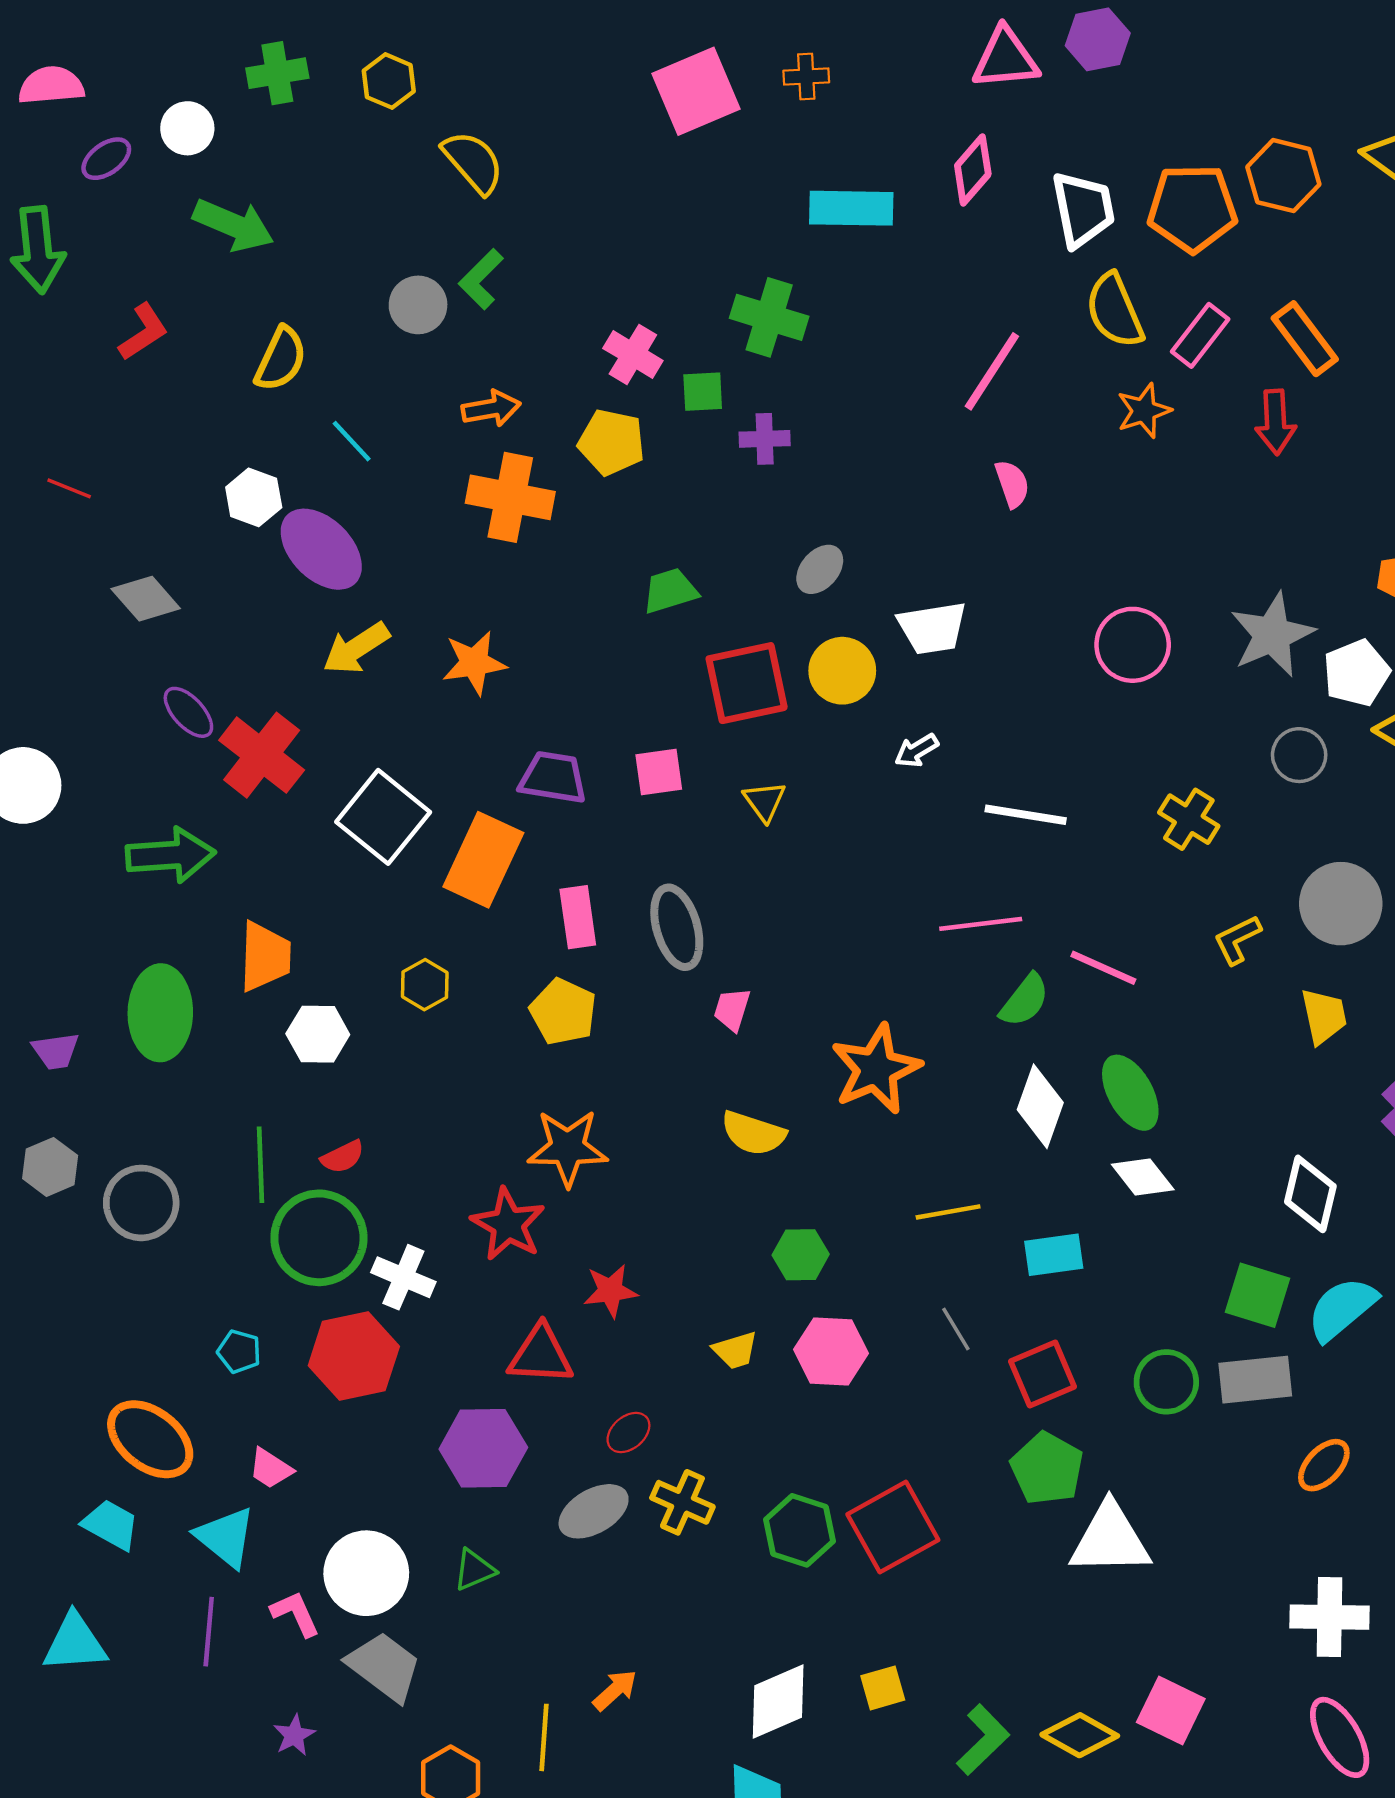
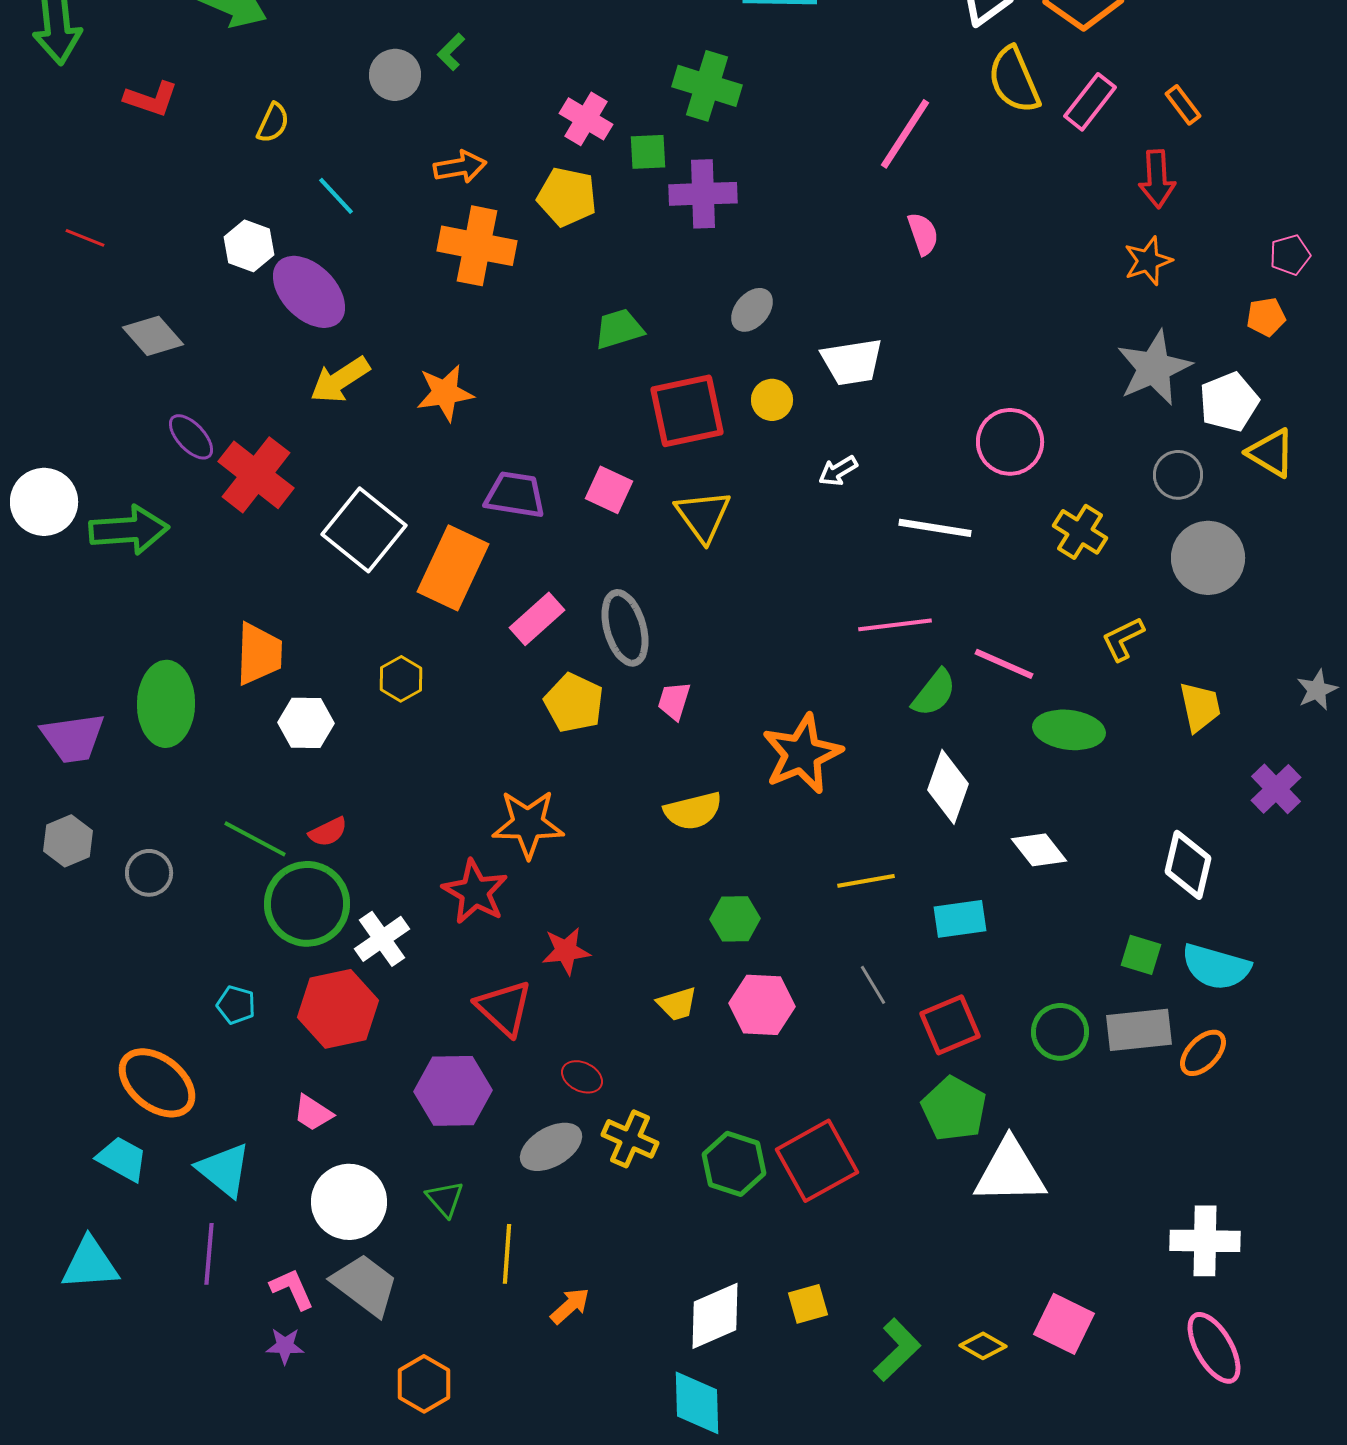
green L-shape: (481, 279) -> (451, 52), size x0.7
red L-shape: (143, 332) -> (151, 99), turned 52
orange rectangle: (1305, 339) -> (1183, 105), size x0.6
yellow semicircle: (281, 359) -> (273, 123), size x0.7
orange star: (1144, 411) -> (1148, 261), moved
purple cross: (765, 439) -> (703, 194), size x1.5
pink circle: (1133, 645) -> (1010, 442), moved
yellow circle: (842, 671) -> (772, 400), size x0.7
pink square: (659, 772) -> (609, 490), turned 33
yellow triangle: (765, 801) -> (703, 516), size x1.5
green arrow: (170, 855) -> (129, 530), moved
gray circle: (1341, 904) -> (1208, 558), moved
pink rectangle: (578, 917) -> (537, 619), turned 56
yellow pentagon: (563, 1012) -> (574, 703), moved
purple trapezoid: (56, 1051) -> (73, 738), size x1.5
green ellipse: (1130, 1093) -> (1069, 730), moved, turned -54
yellow semicircle: (753, 1133) -> (693, 811), turned -32
green line: (260, 1165) -> (255, 839), turned -60
gray circle: (141, 1203) -> (149, 873), size x0.7
white cross: (403, 1277) -> (382, 939), turned 32
green square: (1257, 1295) -> (1141, 955), size x0.7
cyan semicircle: (1342, 1309) -> (1216, 967), turned -124
red triangle: (541, 1355) -> (504, 1008), turned 40
red ellipse: (628, 1433) -> (582, 1077), turned 66
orange ellipse: (1324, 1465) -> (1203, 1053), moved
pink trapezoid: (271, 1469) -> (313, 1113), moved
green triangle: (474, 1570) -> (445, 1199), turned -48
pink L-shape: (295, 1614) -> (292, 1289), moved
purple star: (294, 1735) -> (285, 1346), turned 30
yellow diamond: (1080, 1735) -> (983, 1346), size x0.7
yellow line: (544, 1737) -> (507, 1254), moved

